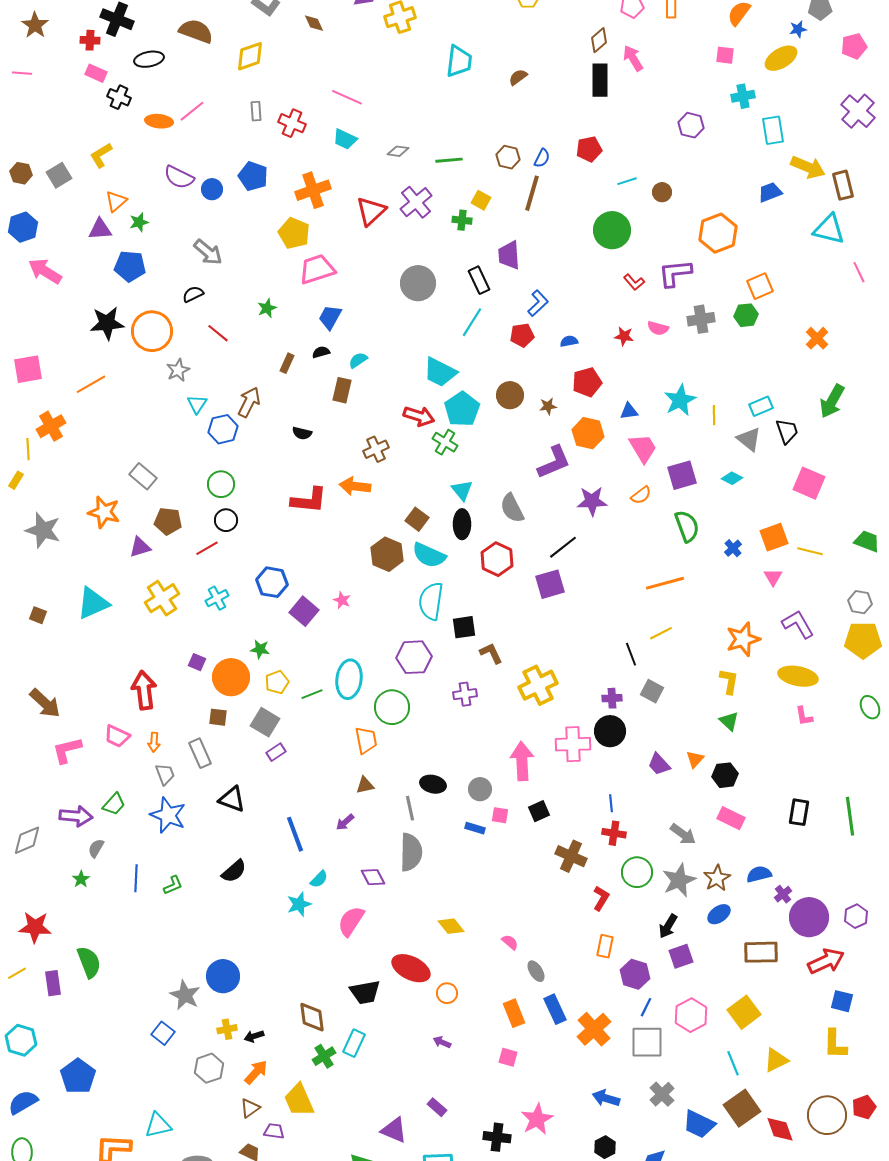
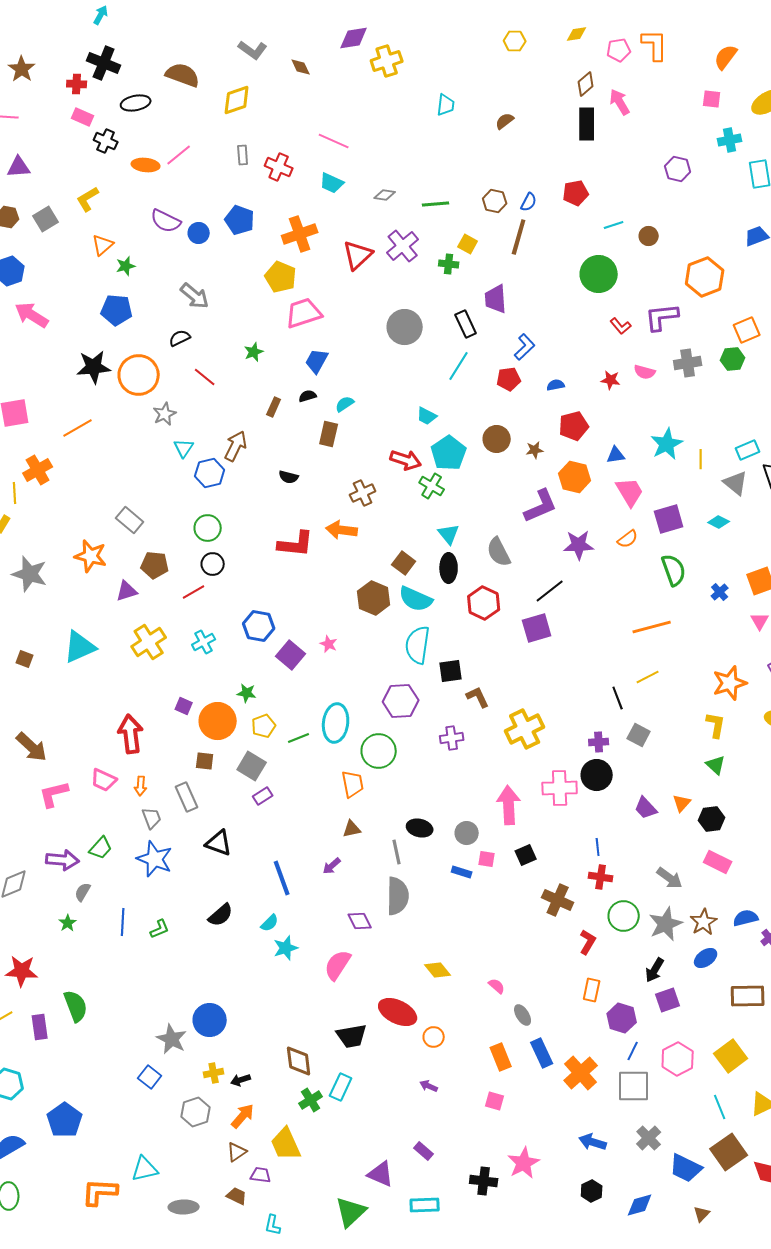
cyan trapezoid: (459, 61) -> (446, 105), size x0.7
purple triangle: (100, 229) -> (19, 167), moved
cyan trapezoid: (440, 372) -> (427, 416), size x0.6
cyan semicircle: (319, 879) -> (270, 923), moved

